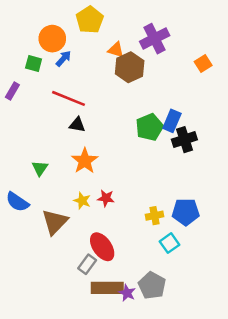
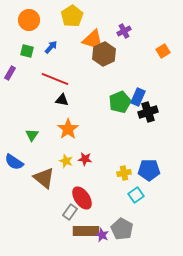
orange circle: (52, 39) -> (29, 20), moved
purple cross: (155, 39) -> (124, 31), size x0.6
orange triangle: (116, 50) -> (93, 40), size x1.6
brown triangle: (55, 222) -> (44, 178), turned -35

